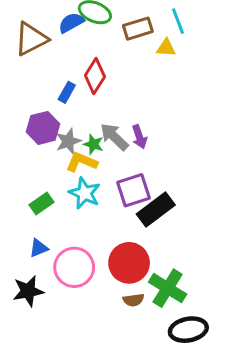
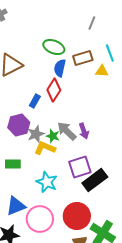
blue semicircle: (71, 23) -> (60, 68), moved, turned -48
cyan star: (85, 193) -> (47, 182), moved
green rectangle: (42, 204) -> (13, 164), moved, turned 35
blue triangle: (39, 248) -> (16, 206), size x1.5

